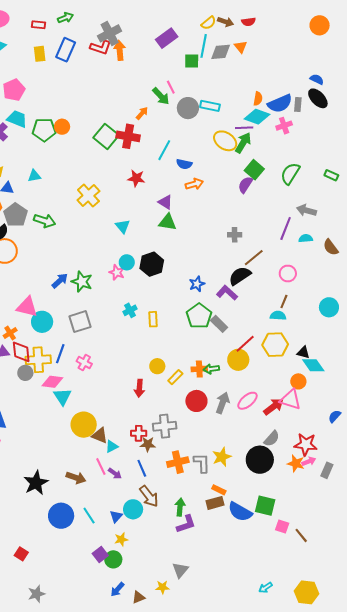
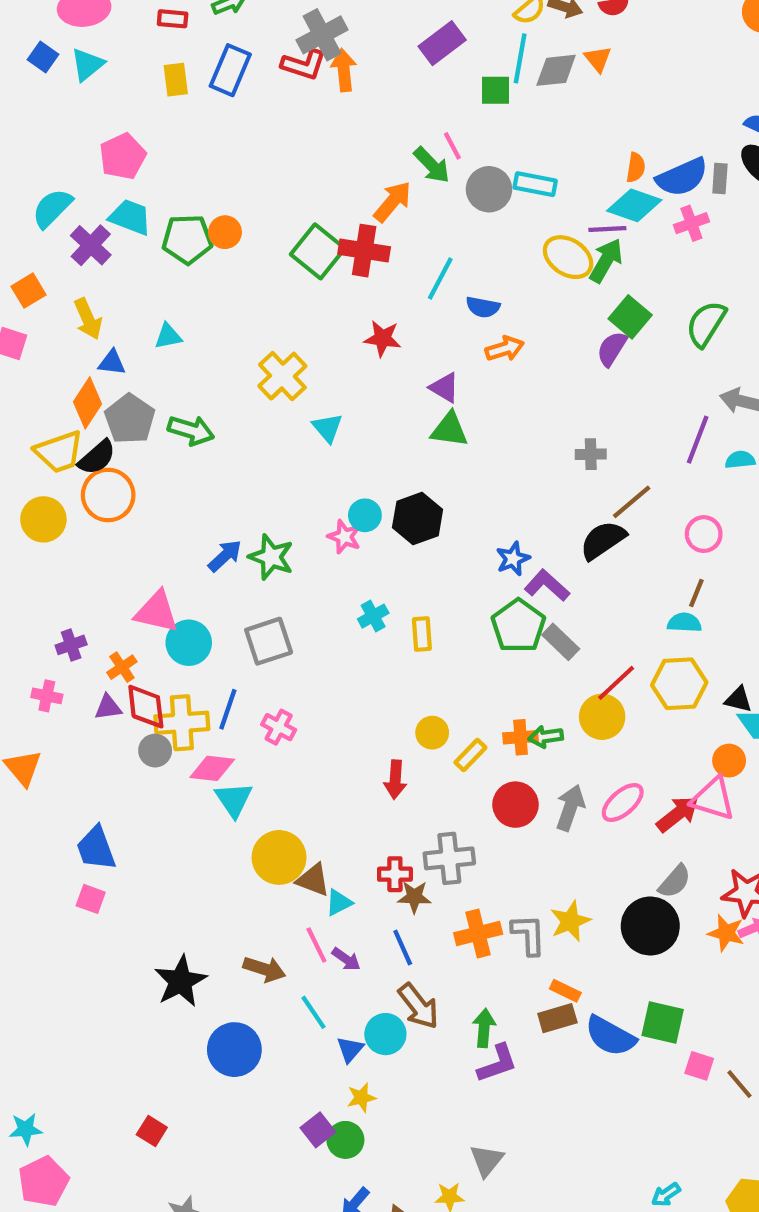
orange arrow: (142, 113) -> (393, 202), size x1.5
cyan triangle: (123, 226) -> (328, 428), moved
purple L-shape: (227, 293) -> (547, 585), moved
cyan line: (89, 516) -> (314, 1012), moved

